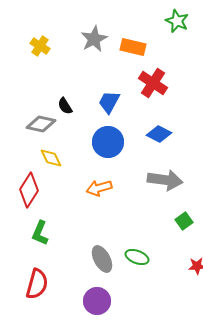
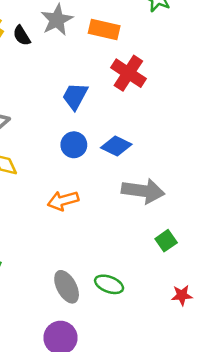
black semicircle: (65, 106) -> (22, 36), moved
blue diamond: (159, 134) -> (116, 146), moved
blue circle: (108, 142) -> (74, 145), size x0.7

